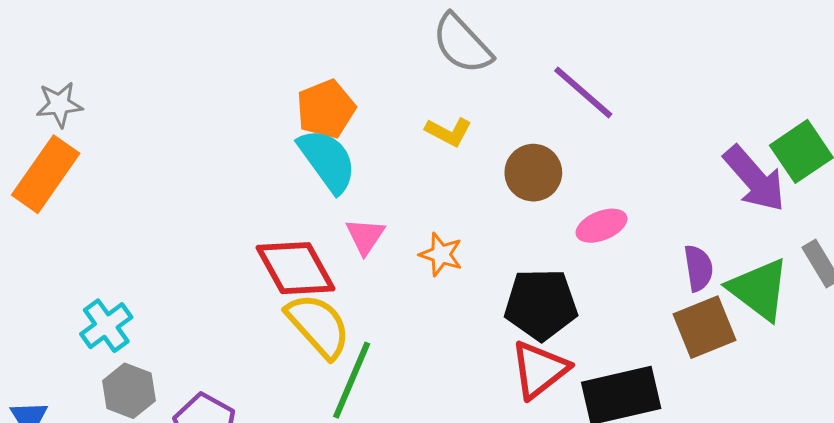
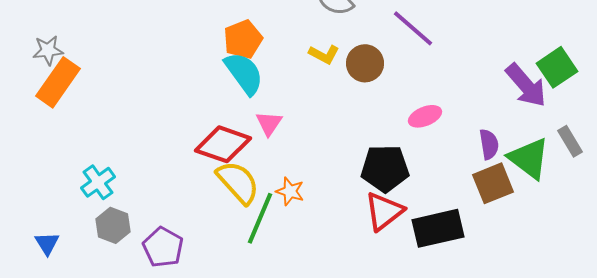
gray star: (59, 105) -> (48, 50), moved
brown circle: (533, 173) -> (365, 63), moved
orange star: (441, 254) -> (290, 191), moved
red diamond: (296, 268) -> (223, 144), turned -42

